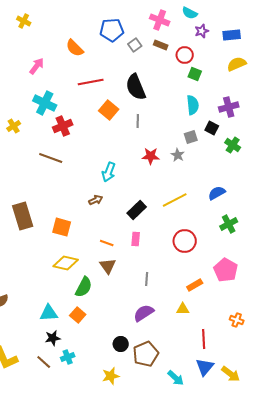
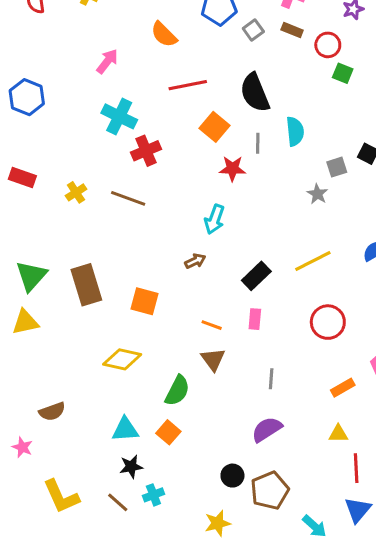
cyan semicircle: (193, 105) -> (295, 131), moved
yellow cross: (14, 126) -> (76, 192), moved
red star: (151, 156) -> (232, 169), moved
yellow diamond: (66, 263) -> (122, 359), moved
yellow triangle: (183, 309) -> (338, 434), moved

